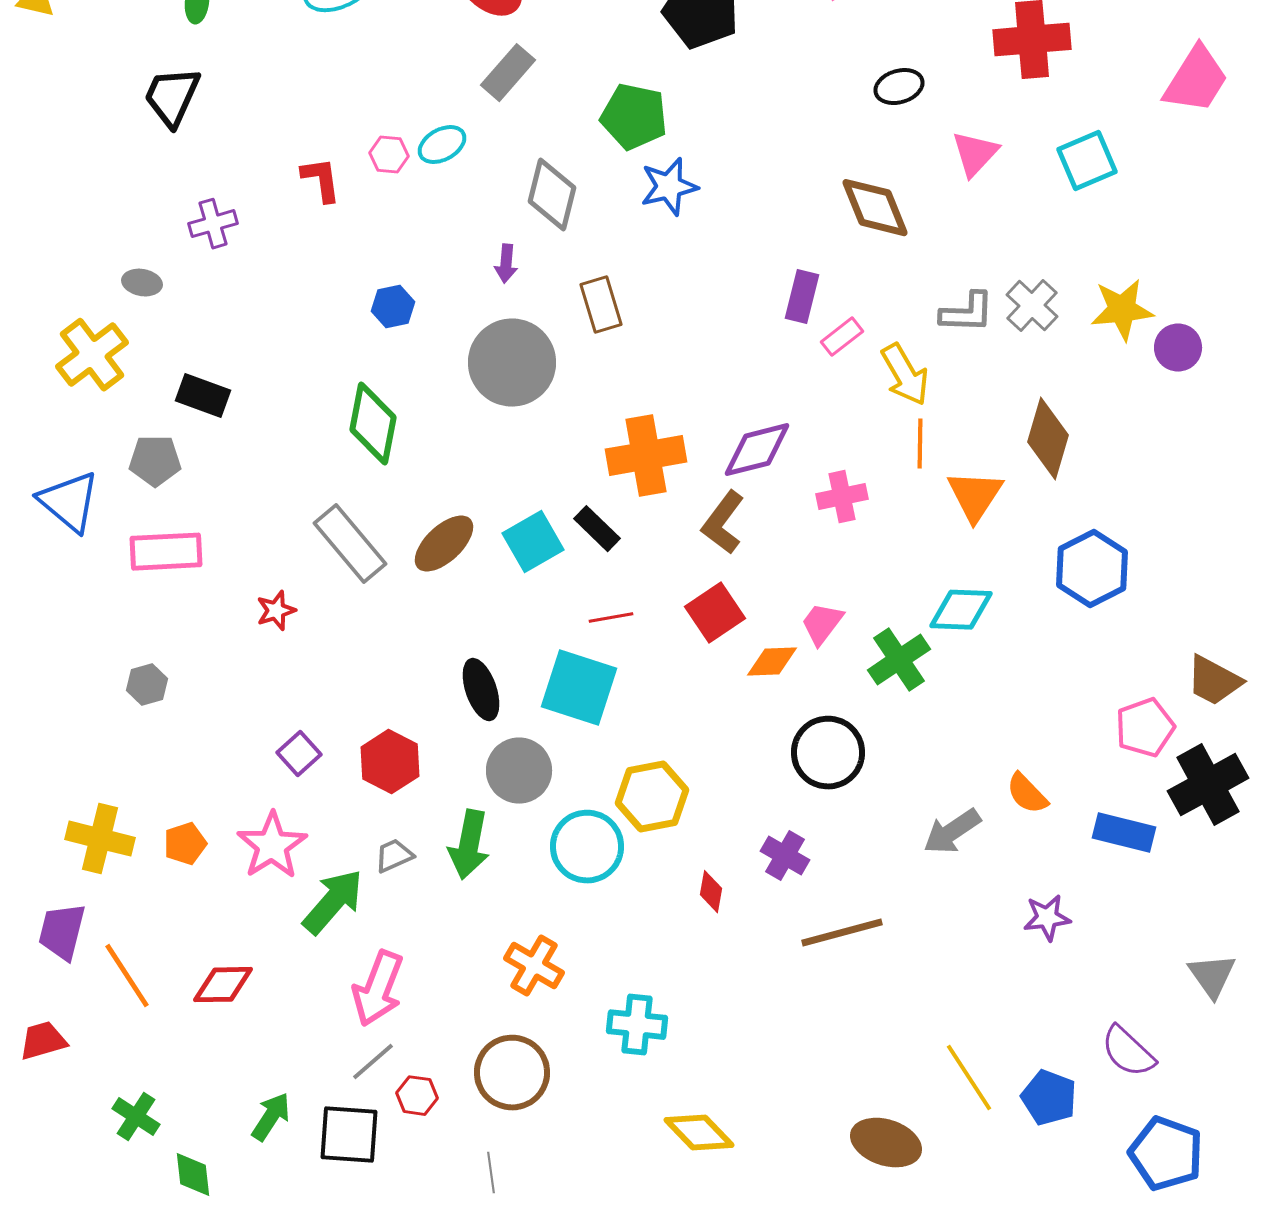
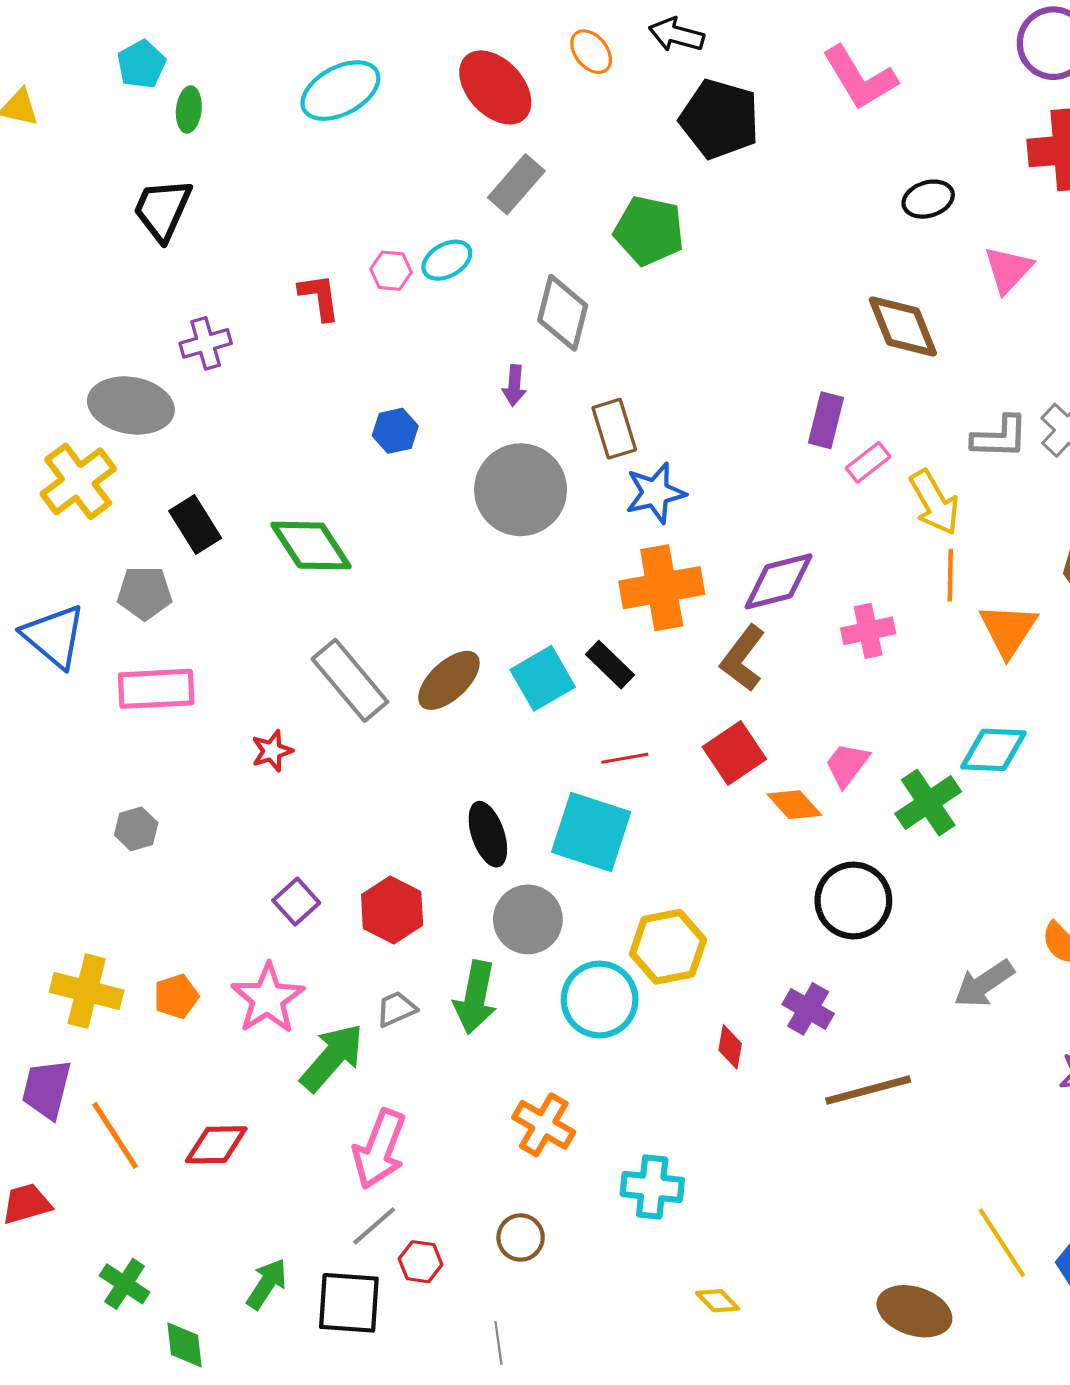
blue star: (669, 187) -> (655, 493), moved
gray ellipse: (142, 283) -> (131, 405), size x2.0
black rectangle: (203, 396) -> (195, 524), turned 38
green diamond: (373, 424) -> (311, 546), moved, turned -44
orange diamond: (772, 662) -> (794, 805), turned 50
brown circle: (512, 1073) -> (521, 1238), size x0.6
yellow diamond: (699, 1133) -> (717, 1301), size x0.6

